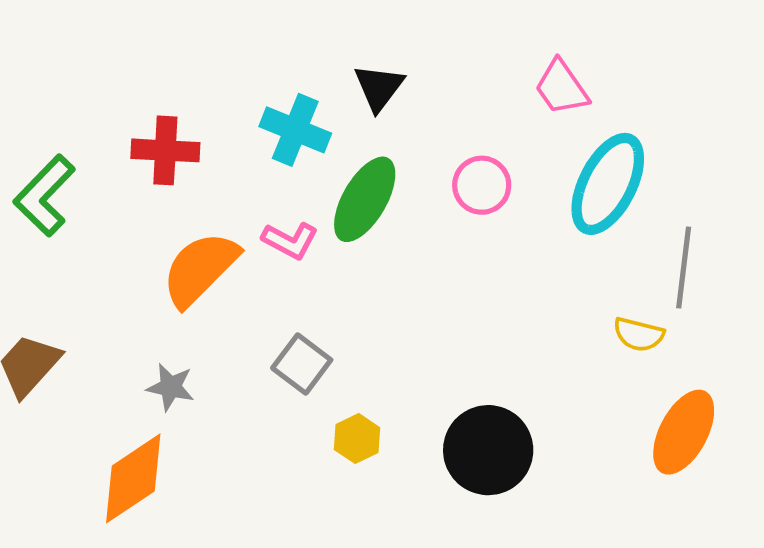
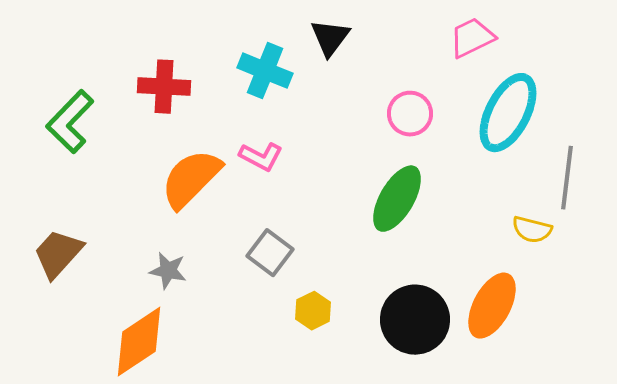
pink trapezoid: (561, 87) -> (472, 38), turned 99
green ellipse: (365, 199) -> (397, 199), moved
orange ellipse: (684, 432) -> (492, 306), moved

